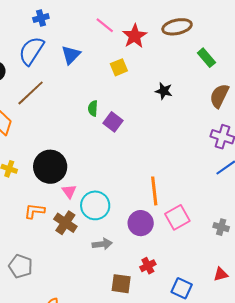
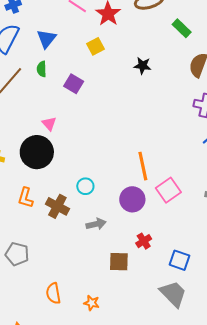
green semicircle: (93, 108) -> (42, 69), moved
purple square: (113, 122) -> (74, 84), moved
pink triangle: (69, 191) -> (49, 124), moved
cyan circle: (95, 205) -> (85, 186), size x0.6
orange L-shape: (34, 211) -> (25, 198), turned -75

